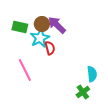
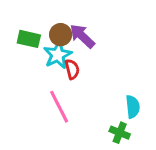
pink line: (25, 70) -> (59, 107), moved
green cross: (83, 92) -> (120, 133), turned -32

